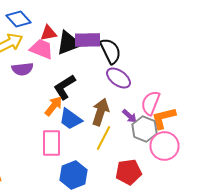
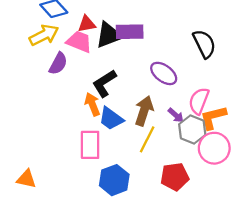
black semicircle: (110, 51) -> (204, 44), moved
purple semicircle: (22, 69) -> (58, 64), turned -55
orange arrow: (54, 106) -> (92, 104), turned -60

